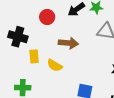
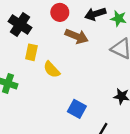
brown arrow: (68, 43) -> (77, 36), moved

